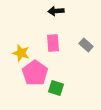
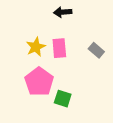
yellow star: (21, 53) -> (36, 47), moved, turned 30

